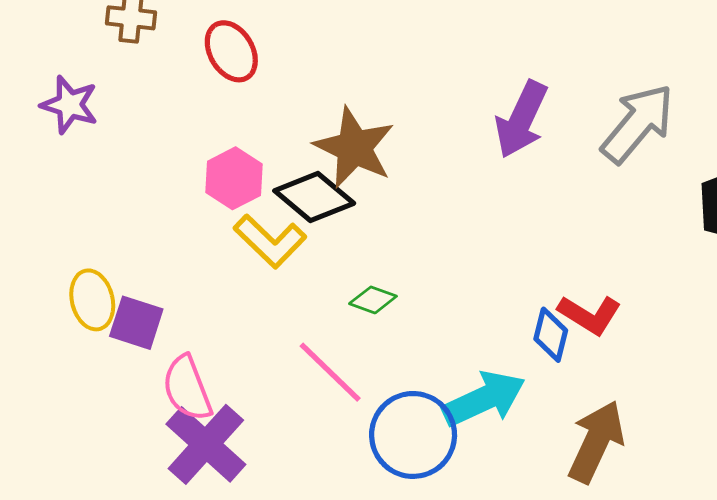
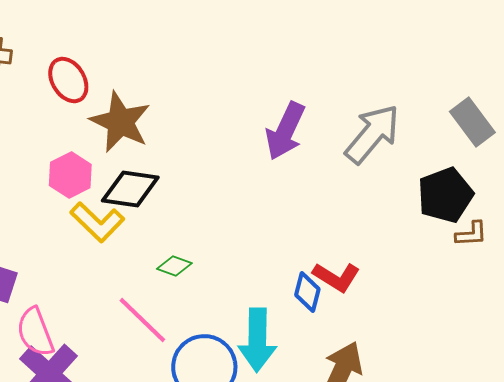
brown star: (354, 148) -> (120, 122), moved
black diamond: (314, 197) -> (130, 189), turned -32
cyan arrow: (484, 399) -> (257, 340), turned 116

